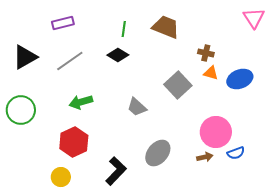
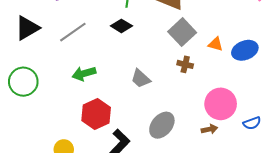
brown cross: (206, 53) -> (185, 64), moved
gray square: (178, 85) -> (182, 32), moved
red hexagon: (74, 142) -> (96, 114), moved
blue semicircle: (236, 153) -> (252, 123), moved

